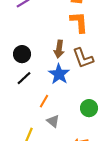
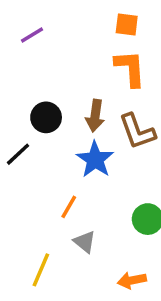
black circle: (22, 54) -> (46, 117), moved
black line: (24, 78) -> (18, 154), moved

